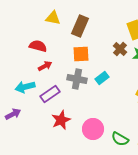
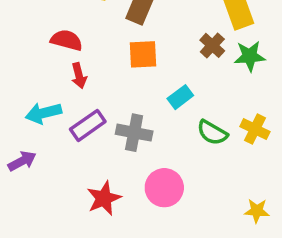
red arrow: (45, 66) -> (79, 76), turned 104
gray cross: (77, 79) -> (134, 133), moved
red star: (61, 120) -> (104, 198), moved
green semicircle: (120, 139) -> (212, 133), moved

